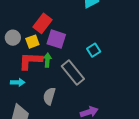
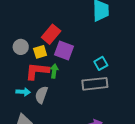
gray rectangle: (73, 72) -> (95, 84), moved, turned -60
gray semicircle: (49, 96) -> (41, 95), moved

